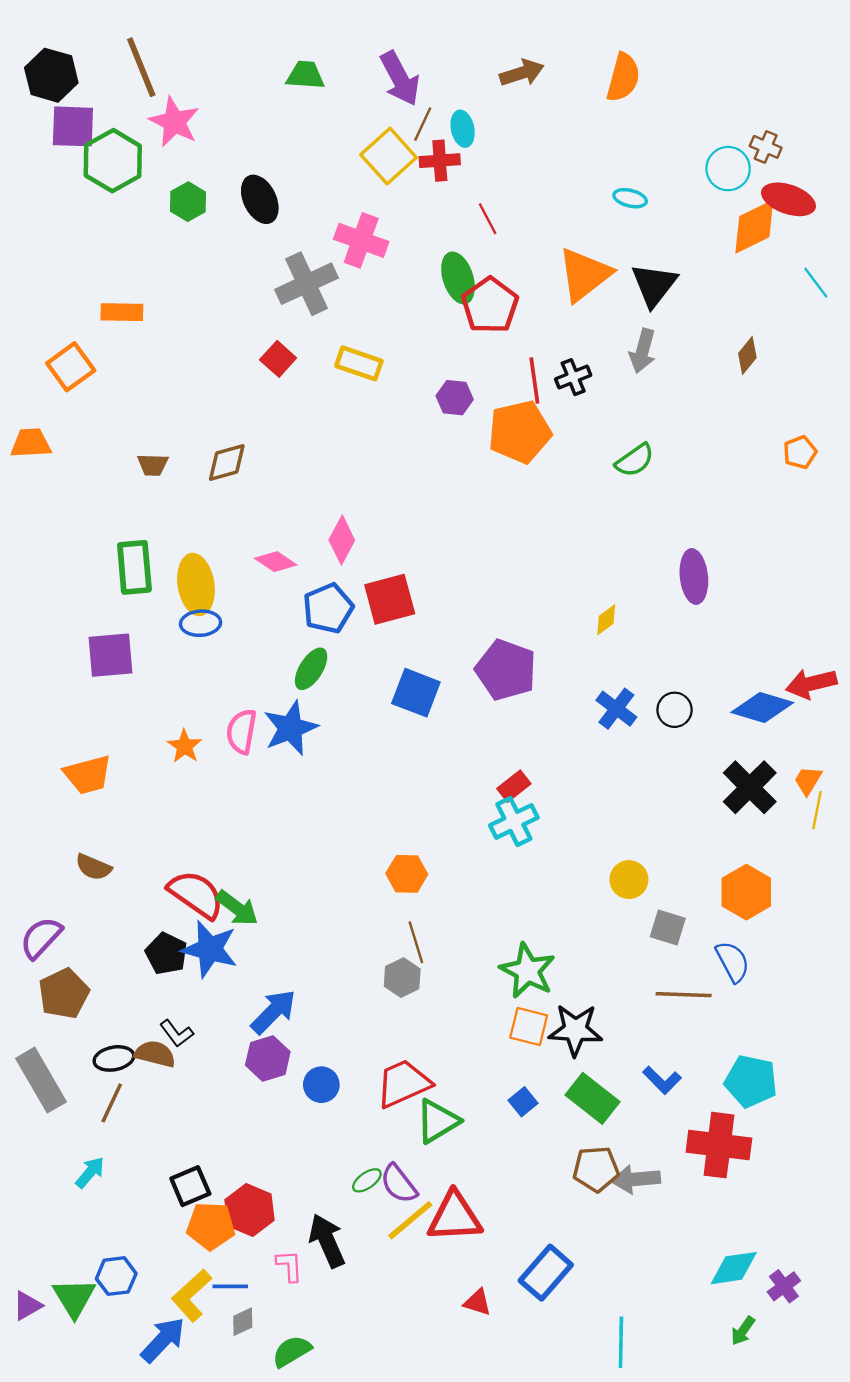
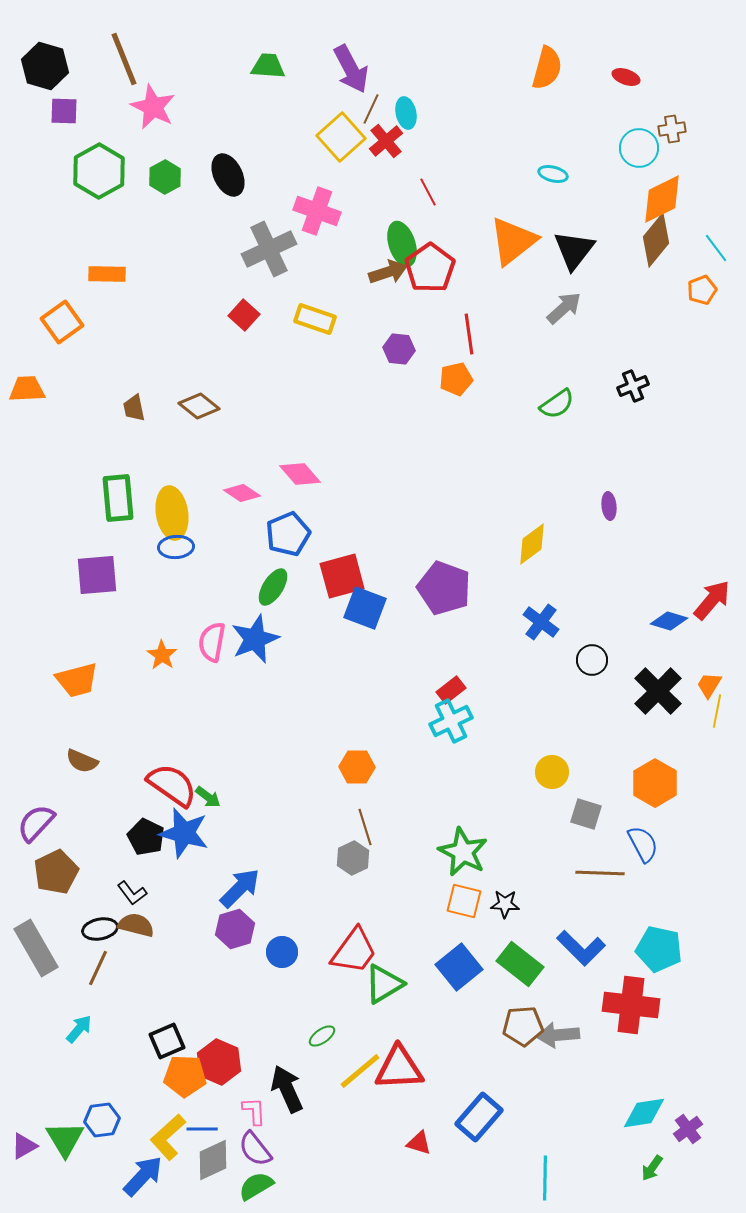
brown arrow: (522, 73) -> (388, 272), moved
purple square: (73, 126) -> (64, 111), size x0.7
brown cross: (766, 147) -> (672, 129), turned -32
green hexagon: (113, 161) -> (99, 171), moved
red cross: (440, 161) -> (386, 141), turned -36
red ellipse: (788, 199) -> (626, 77), moved, size x0.6
gray arrow: (643, 351) -> (564, 308), turned -147
brown diamond: (747, 355) -> (656, 240), moved, size x1.6
black cross: (573, 377) -> (633, 386), moved
orange pentagon: (520, 432) -> (456, 379), size x0.6
orange pentagon: (800, 452) -> (702, 290), moved
brown diamond: (227, 463) -> (199, 406), turned 54
brown trapezoid: (153, 465) -> (134, 408), turned 76
pink diamond: (342, 540) -> (300, 474), turned -69
purple ellipse: (694, 576) -> (609, 506), size x0.6
red square: (390, 599) -> (342, 576), moved
yellow diamond: (606, 620) -> (532, 544), size x1.5
red arrow: (811, 684) -> (712, 600), turned 144
blue diamond: (762, 708) -> (669, 621), size x0.7
black circle: (675, 710) -> (592, 660), moved
green arrow: (237, 908) -> (208, 797), size x0.7
black star: (575, 1030) -> (505, 904), size x0.6
black L-shape: (177, 1033) -> (132, 893), moved
blue L-shape: (662, 1080) -> (581, 948), size x1.4
red trapezoid: (403, 1084) -> (354, 951), turned 150
blue square: (523, 1102) -> (459, 967), size x1.8
purple semicircle: (399, 1184) -> (255, 1149), moved
gray diamond: (243, 1322) -> (213, 1160), size x1.6

